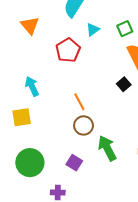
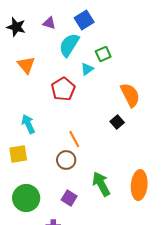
green square: (125, 29) -> (103, 54), moved
brown circle: (84, 125) -> (66, 160), moved

